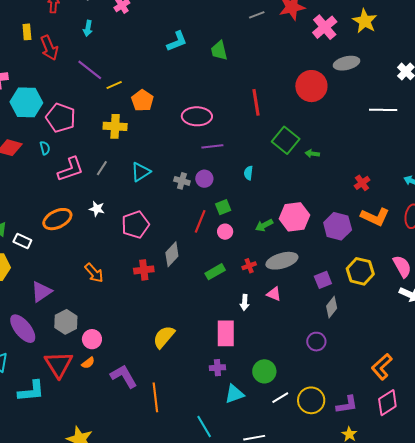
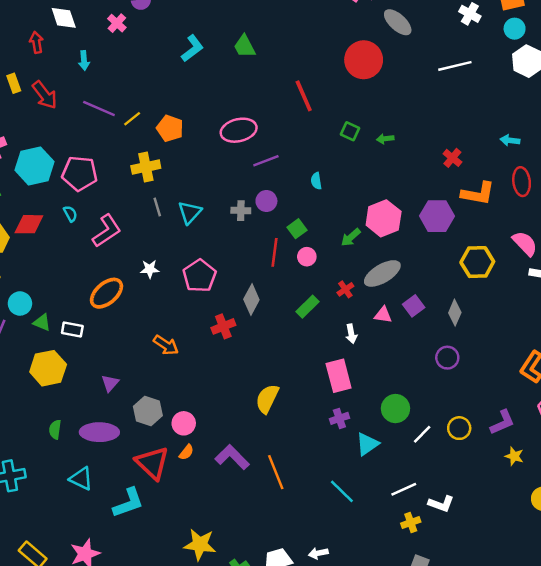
gray ellipse: (347, 63) -> (398, 22), turned 70
green square: (286, 140) -> (350, 131), size x0.6
gray line: (102, 168) -> (157, 207), moved, turned -35
purple square: (323, 280) -> (414, 306), moved
purple triangle: (41, 292) -> (110, 383), size x0.7
purple ellipse: (23, 329) -> (99, 432), turned -36
yellow circle: (311, 400) -> (459, 428), size x0.7

